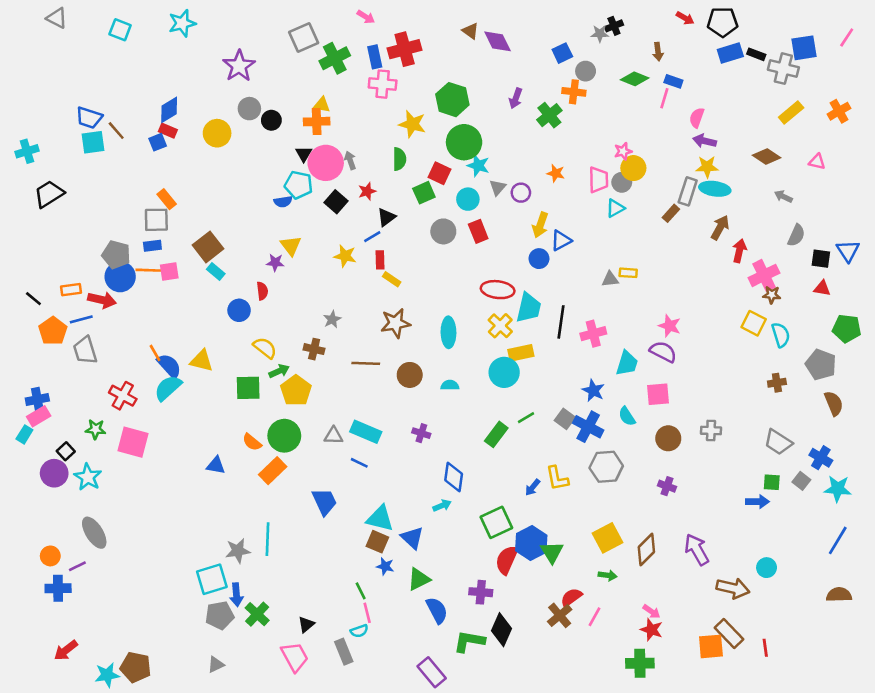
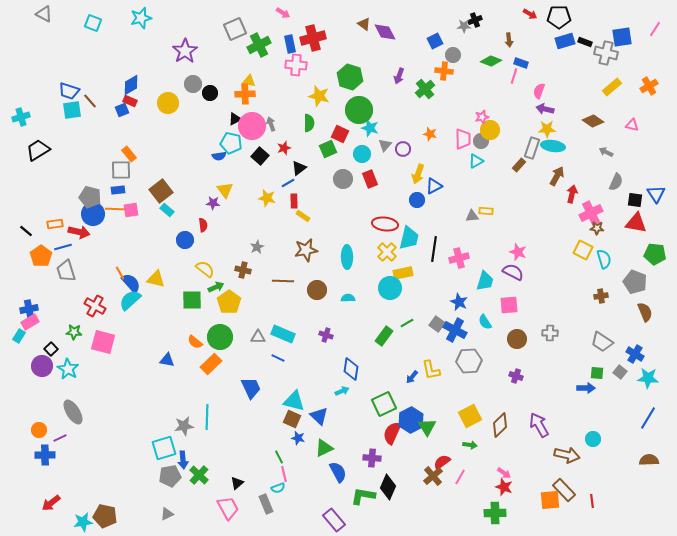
black triangle: (304, 154) -> (235, 119), turned 32
red triangle: (822, 288) -> (636, 223), size x1.6

